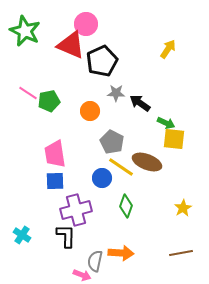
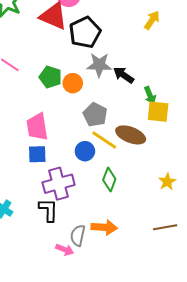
gray star: (116, 93) -> (99, 65), size x1.4
green pentagon: (49, 101) -> (50, 77), moved, turned 30
green arrow: (166, 123) -> (150, 95), turned 42

